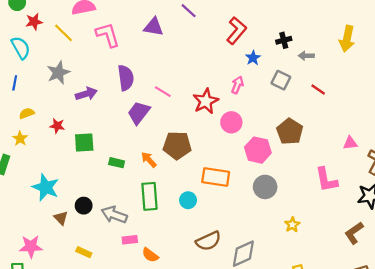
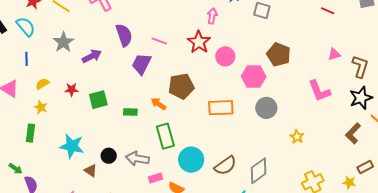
pink arrow: (237, 85) -> (212, 16), moved
red line: (318, 90) -> (328, 11), moved
cyan circle: (188, 200) -> (191, 160), moved, size x1.6

